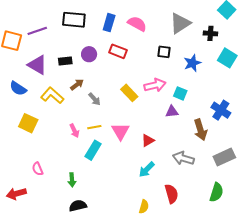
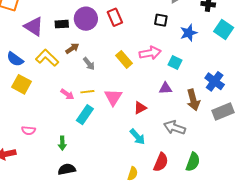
red rectangle: (118, 51) -> (115, 17), turned 42
purple circle: (89, 54) -> (86, 19), size x1.5
blue semicircle: (18, 88) -> (15, 59), moved
purple triangle: (172, 112) -> (165, 88), moved
pink arrow: (74, 131) -> (67, 94), turned -32
gray rectangle: (224, 157) -> (223, 112), moved
pink semicircle: (38, 169) -> (29, 130), turned -64
cyan arrow: (147, 169) -> (137, 137), turned -90
green semicircle: (216, 192) -> (193, 162), moved
red semicircle: (171, 194) -> (161, 162), turned 36

